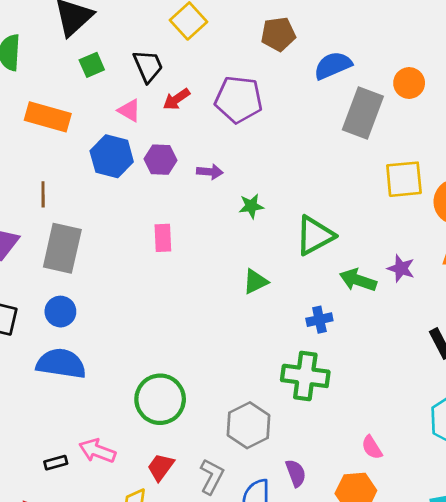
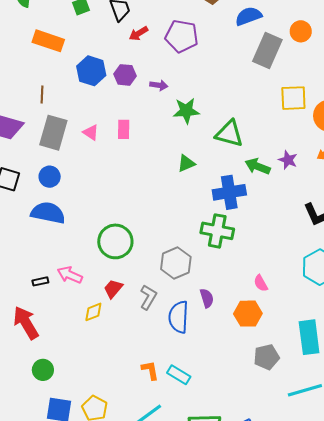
pink triangle: (129, 110) -> (91, 132), moved
green star: (251, 206) -> (186, 111), size x1.5
green triangle: (315, 235) -> (229, 134), turned 40
blue cross: (319, 320) -> (229, 192), size x1.8

